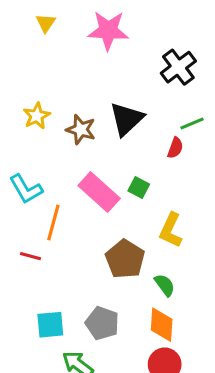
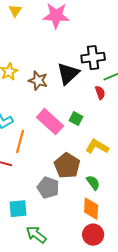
black cross: (178, 67) -> (93, 58), moved, turned 30
red semicircle: (175, 148) -> (100, 93), turned -40
yellow L-shape: (171, 230) -> (97, 147), turned 95
gray pentagon: (102, 323) -> (48, 188), moved

